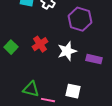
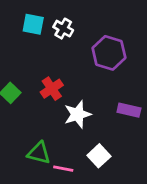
white star: (67, 51) -> (78, 114), moved
white square: (73, 91) -> (99, 156), turned 35

